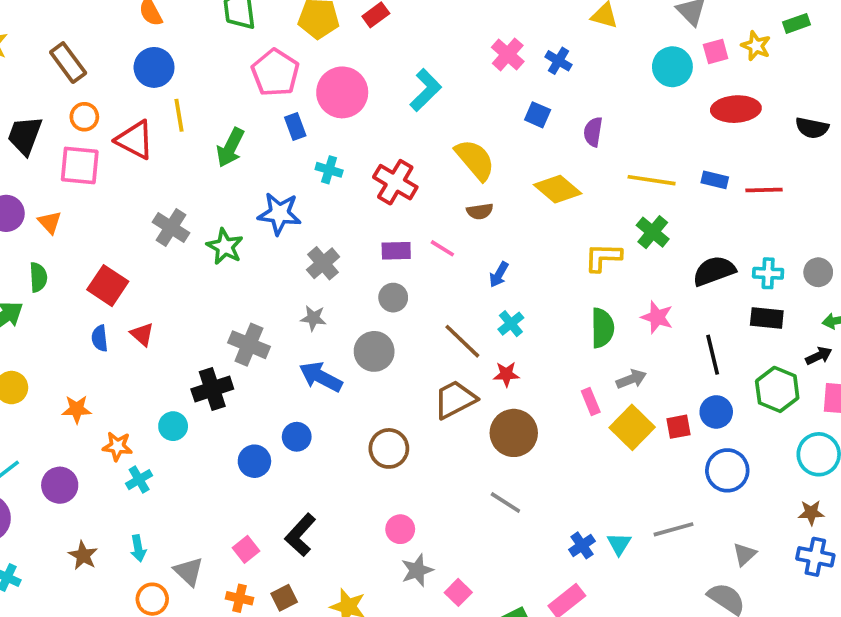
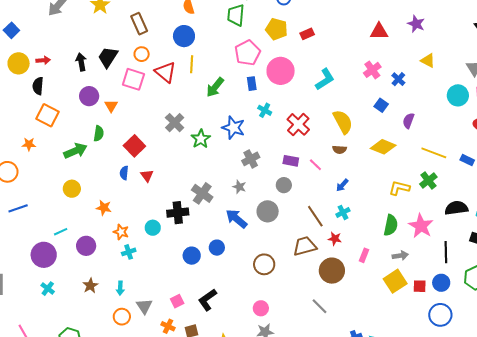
yellow diamond: (558, 189) -> (383, 147), turned -30
pink star: (657, 317) -> (421, 226), size x1.4
pink rectangle: (591, 402) -> (364, 255), moved, turned 32

